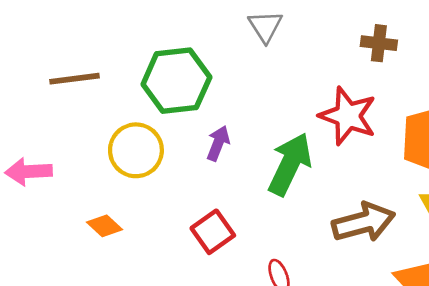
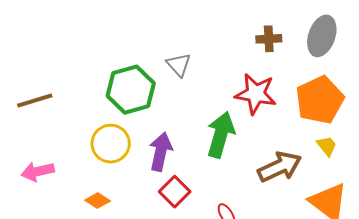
gray triangle: (265, 26) -> (179, 65), moved
brown line: (74, 79) -> (35, 100), moved
purple arrow: (218, 143) -> (161, 152), moved, size x1.5

